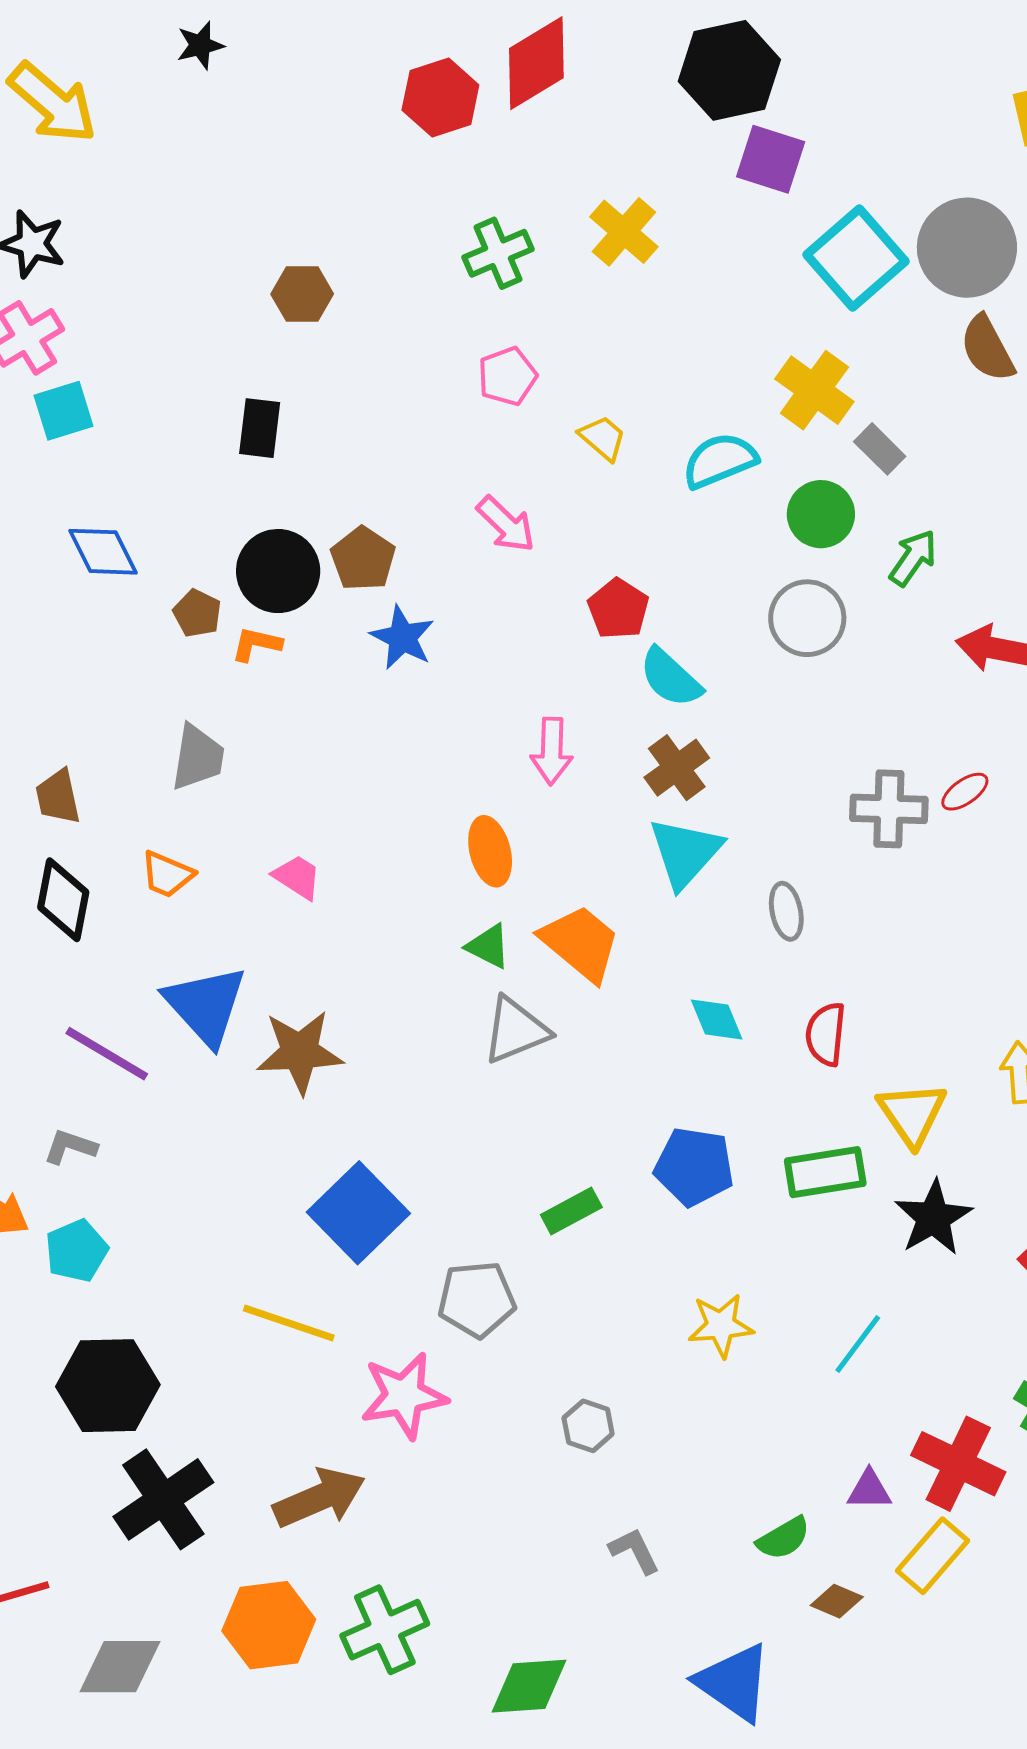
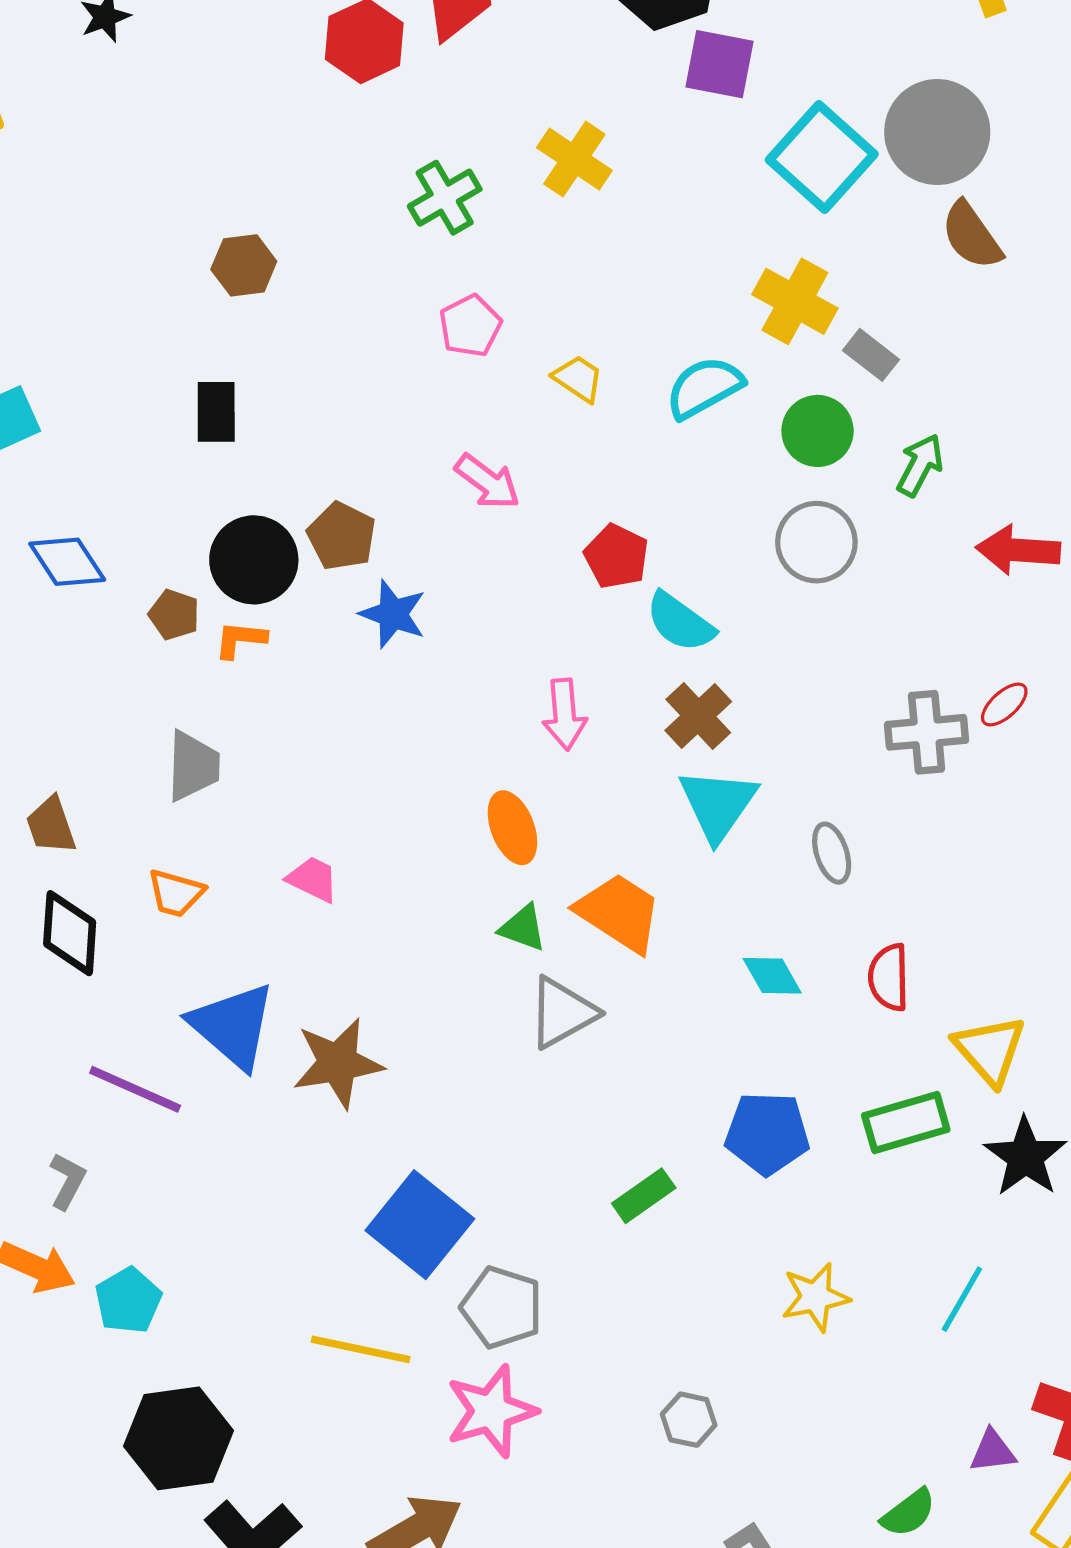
gray L-shape: (70, 1147) -> (67, 1181), moved, turned 106
gray pentagon: (477, 1299) -> (502, 1307), moved, turned 30

